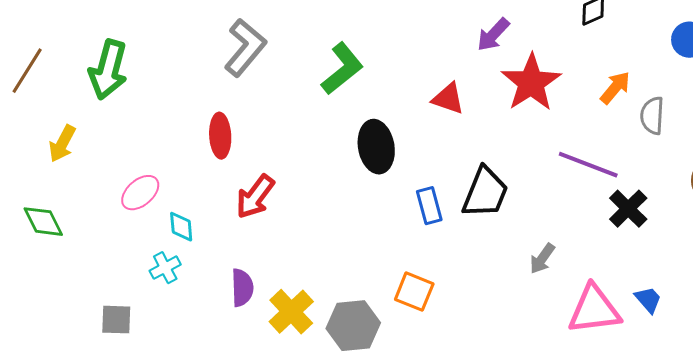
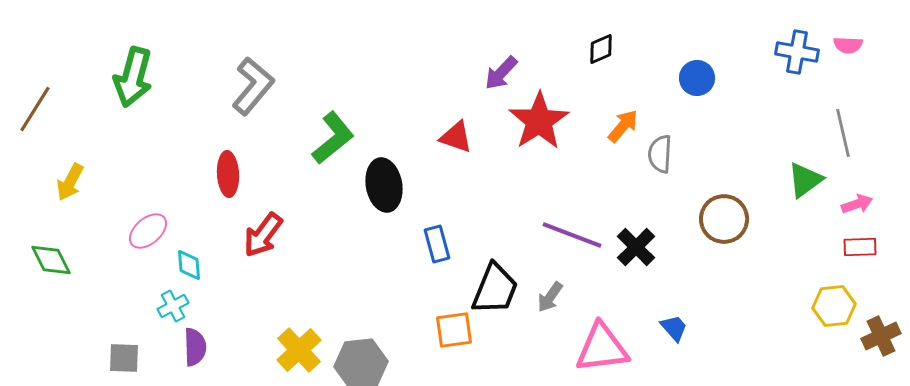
green L-shape: (342, 69) -> (333, 138), moved
green arrow: (108, 70) -> (133, 77), moved
purple line: (588, 165) -> (572, 235), moved
black trapezoid: (485, 193) -> (495, 289), moved
purple semicircle: (242, 288) -> (195, 347), moved
orange square: (414, 292) -> (454, 330), moved, turned -30
blue trapezoid: (648, 300) -> (674, 328), moved

